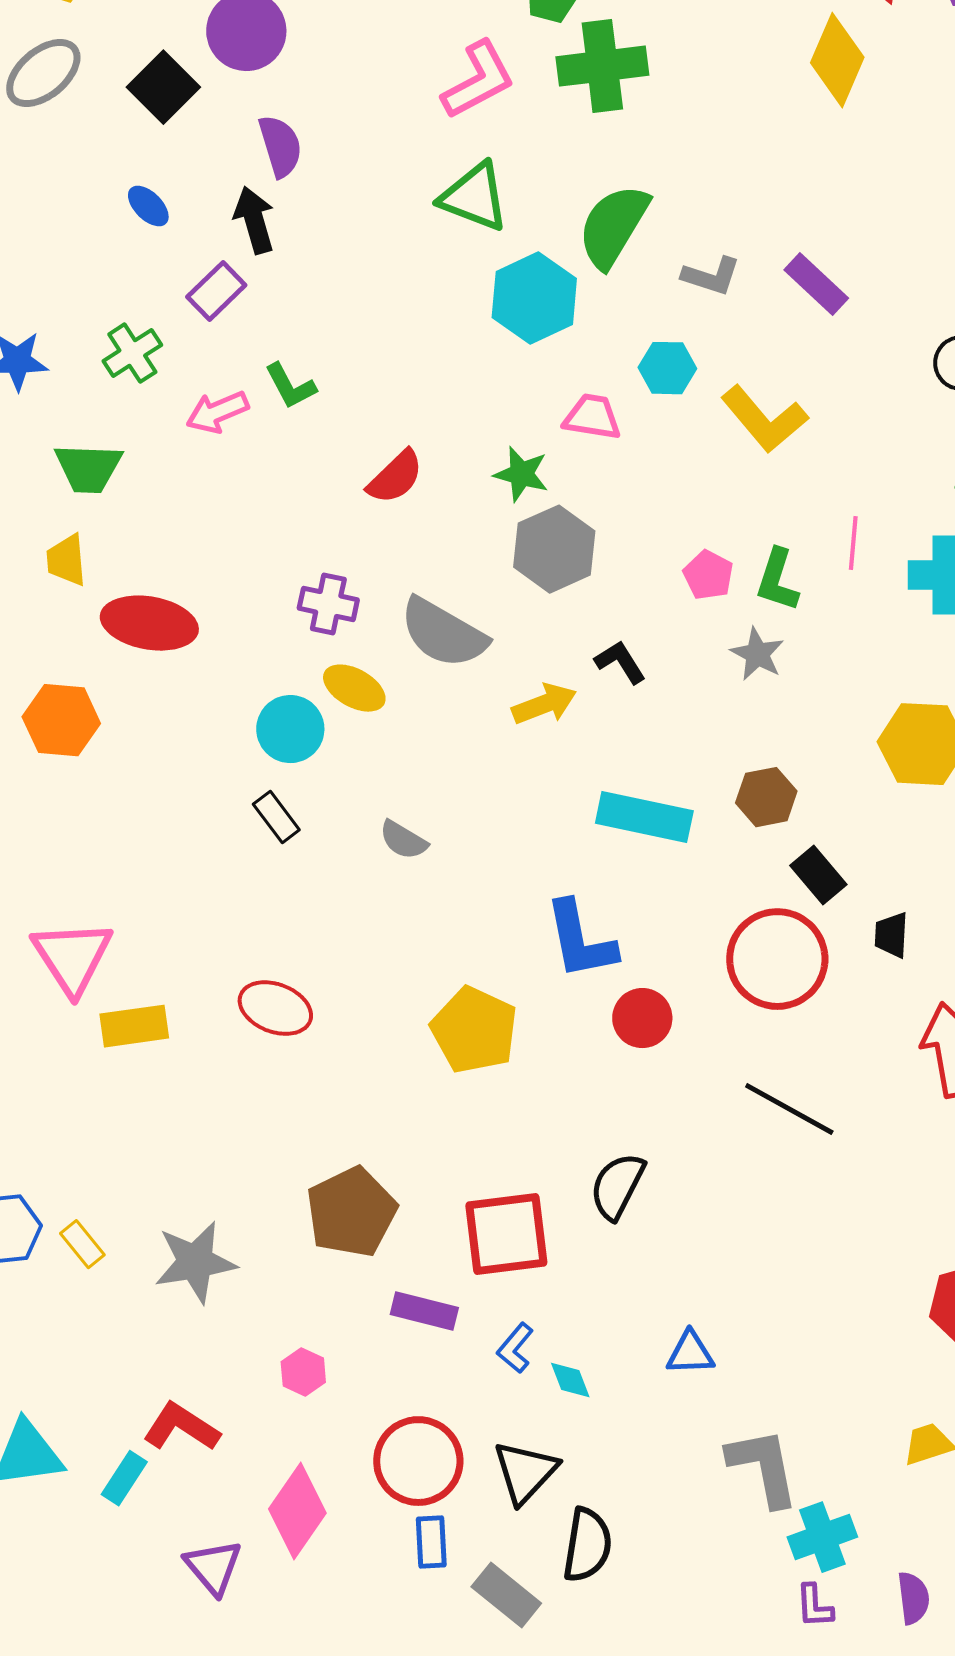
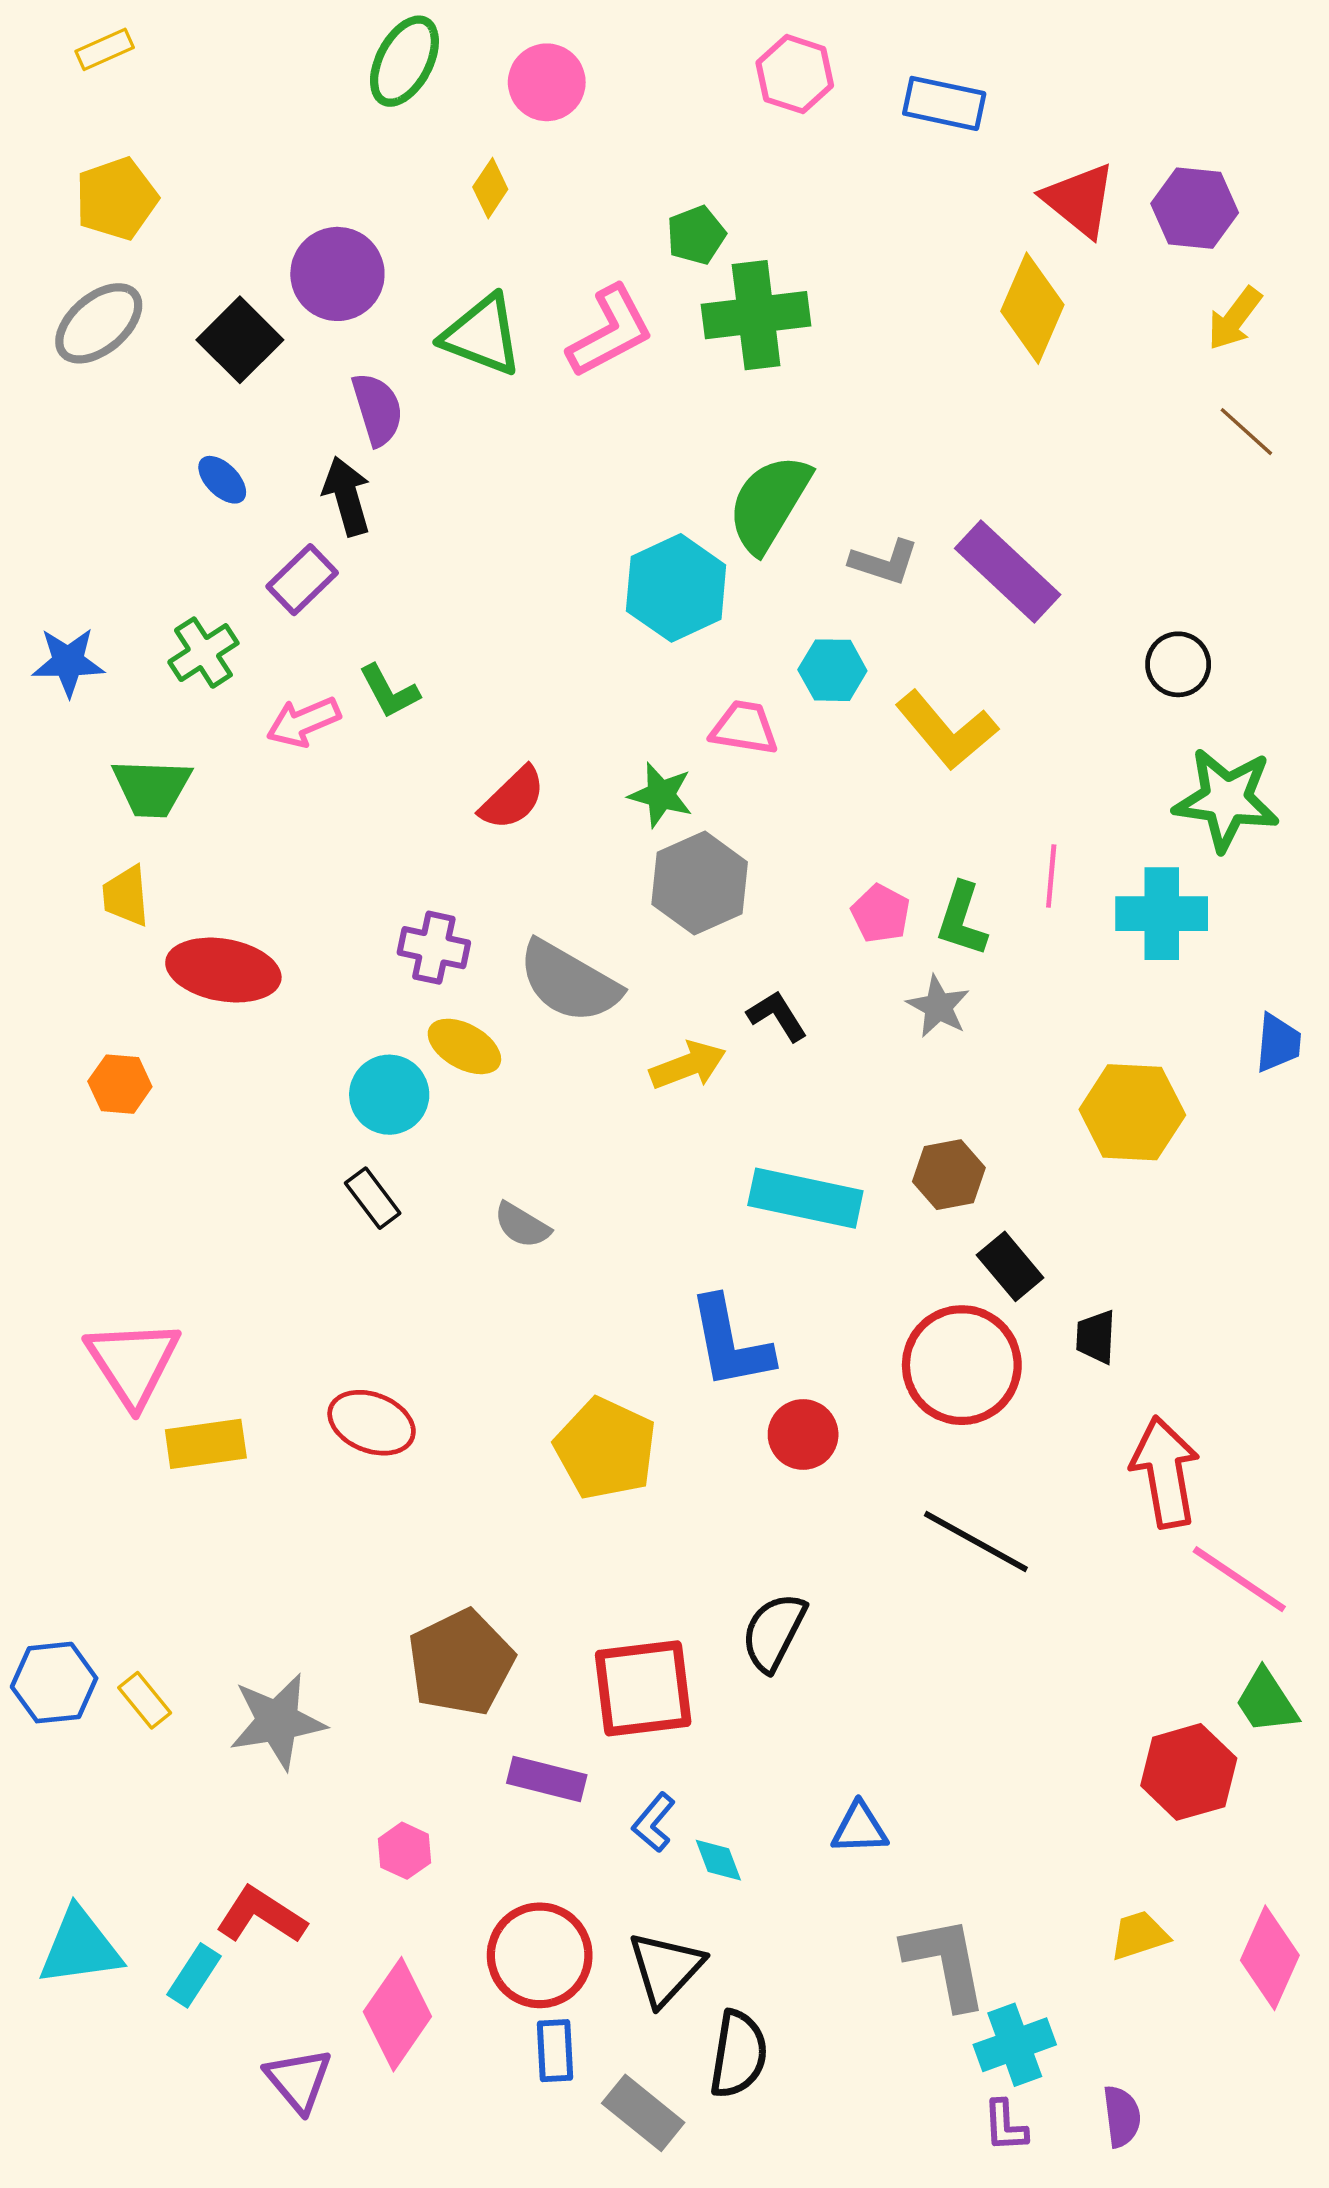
green triangle: (474, 197) -> (482, 335), moved
purple rectangle: (816, 284) -> (1008, 571), size x1.4
orange hexagon: (61, 720) -> (120, 1084), size x0.7

